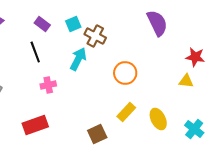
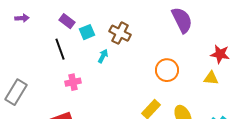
cyan square: (73, 24) -> (87, 32), moved
cyan arrow: (78, 59) -> (103, 56), size x0.6
orange circle: (125, 73) -> (167, 70), moved

